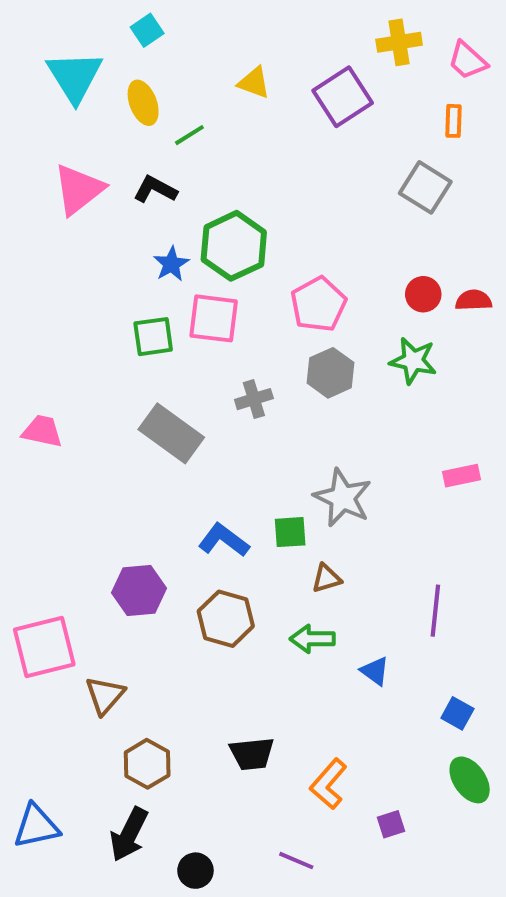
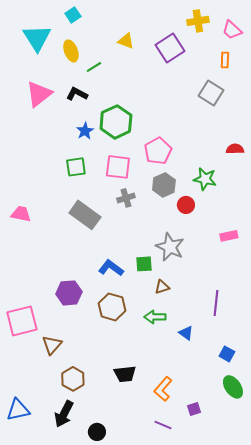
red circle: (423, 294) -> (186, 205), moved
pink square: (214, 318) -> (118, 167), moved
purple line: (296, 861) -> (163, 425), moved

